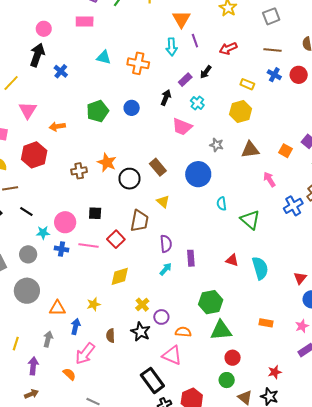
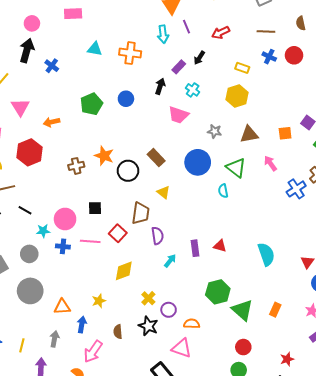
orange square: (286, 151) -> (285, 133), turned -32
green triangle: (250, 220) -> (236, 168), moved
purple semicircle: (166, 244) -> (158, 236), moved
red triangle: (232, 260) -> (220, 246), moved
orange rectangle: (266, 323) -> (275, 310), turned -72
green triangle: (221, 330) -> (242, 310), moved, turned 50

